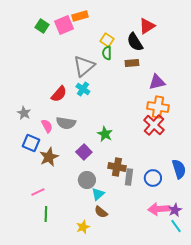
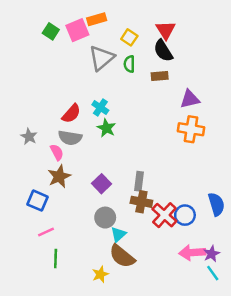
red triangle: (147, 26) -> (166, 30), moved, turned -30
yellow square: (107, 40) -> (129, 37), moved
gray triangle: (84, 66) -> (102, 58), moved
gray semicircle: (66, 123) -> (70, 138), moved
red cross: (154, 125) -> (164, 215), moved
green star: (105, 134) -> (106, 128), moved
blue square: (31, 143) -> (37, 201), moved
brown star: (49, 157) -> (59, 176), moved
gray rectangle: (129, 177) -> (139, 181), moved
brown semicircle: (101, 212) -> (122, 256), size x1.6

